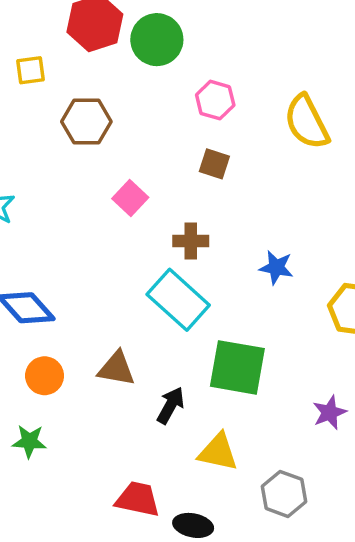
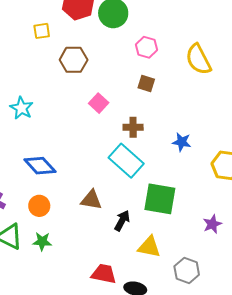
orange circle: (45, 376) -> (39, 206), moved

